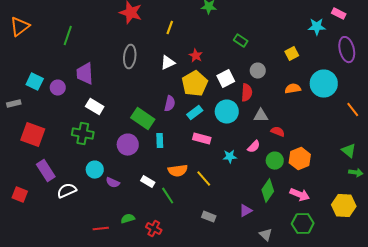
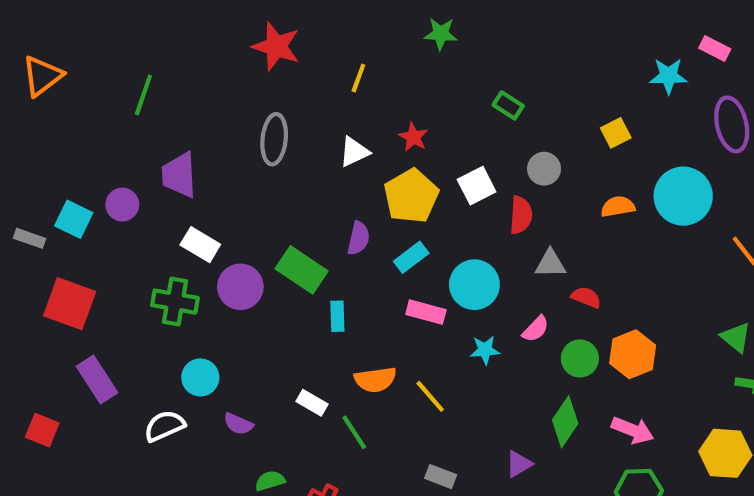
cyan square: (35, 82) -> (74, 219), moved
gray rectangle: (14, 104) -> (30, 238), turned 32
cyan circle: (227, 112) -> (474, 285), moved
purple circle: (128, 145) -> (240, 287), moved
purple semicircle: (113, 183) -> (238, 424), moved
white semicircle: (67, 191) -> (164, 426), moved

